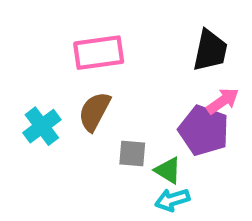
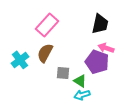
pink rectangle: (99, 53) -> (47, 25), turned -40
pink arrow: (223, 101) -> (106, 48), turned -126

